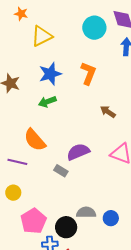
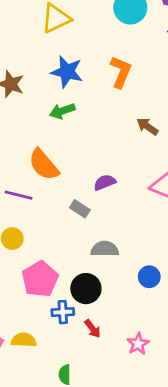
blue star: (50, 74) -> (67, 72), turned 30
purple semicircle: (78, 152) -> (105, 182), size x0.7
gray semicircle: (86, 212) -> (105, 249), moved

